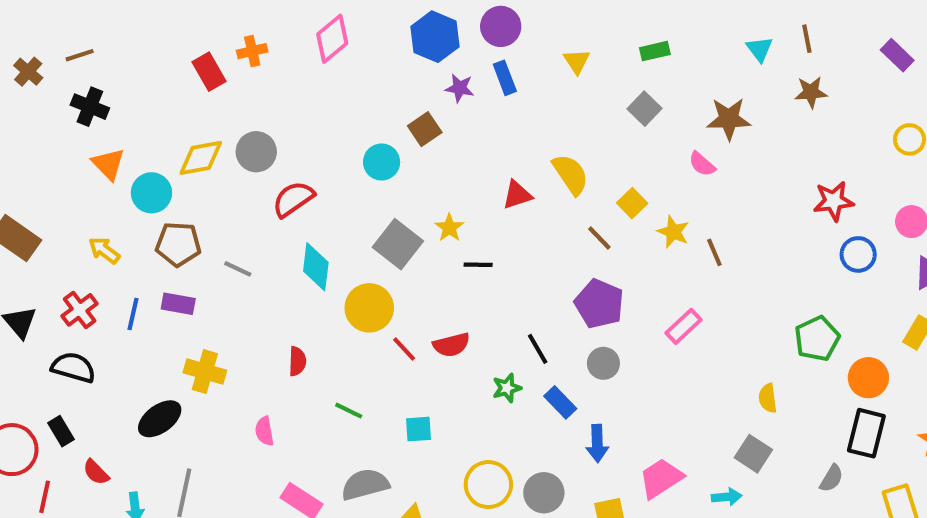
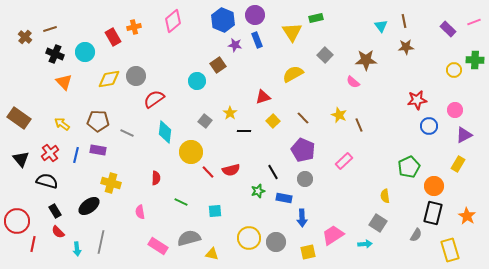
green rectangle: (655, 51) -> (316, 18), moved
yellow triangle: (577, 61) -> (292, 32), size x1.5
yellow semicircle: (571, 174) -> (293, 74), moved, turned -85
cyan circle: (151, 193) -> (85, 52), moved
yellow square: (632, 203) -> (273, 121), moved
gray square: (398, 244) -> (205, 121), size x0.6
blue rectangle: (560, 402) -> (284, 198), turned -35
black rectangle: (61, 431) -> (55, 211), moved

